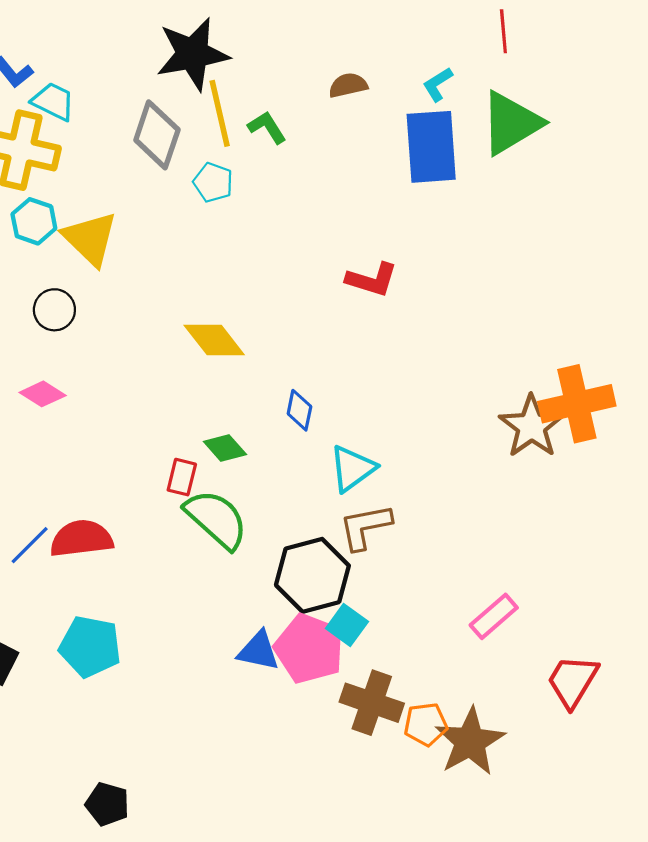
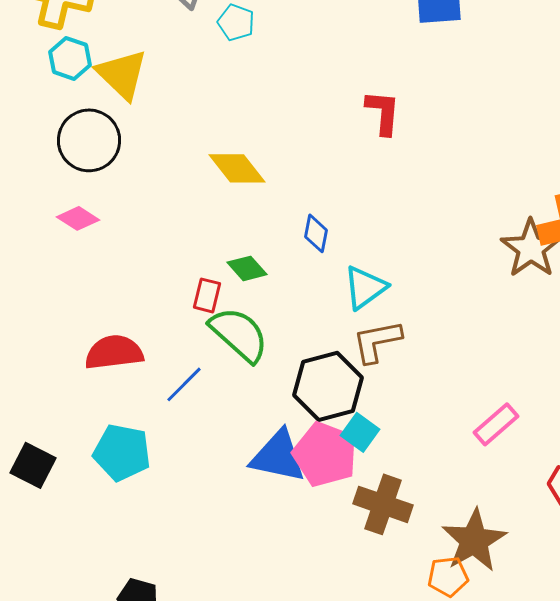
red L-shape: (372, 280) -> (383, 112), turned -102
black circle: (54, 310) -> (89, 140), size x1.6
blue line: (30, 545) -> (184, 384), moved
blue triangle: (258, 651) -> (278, 456), size x1.4
orange pentagon: (426, 724) -> (448, 576), moved

